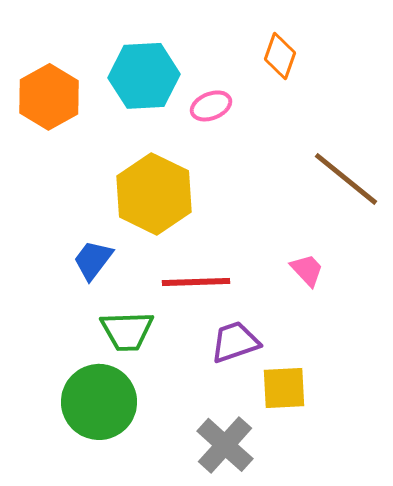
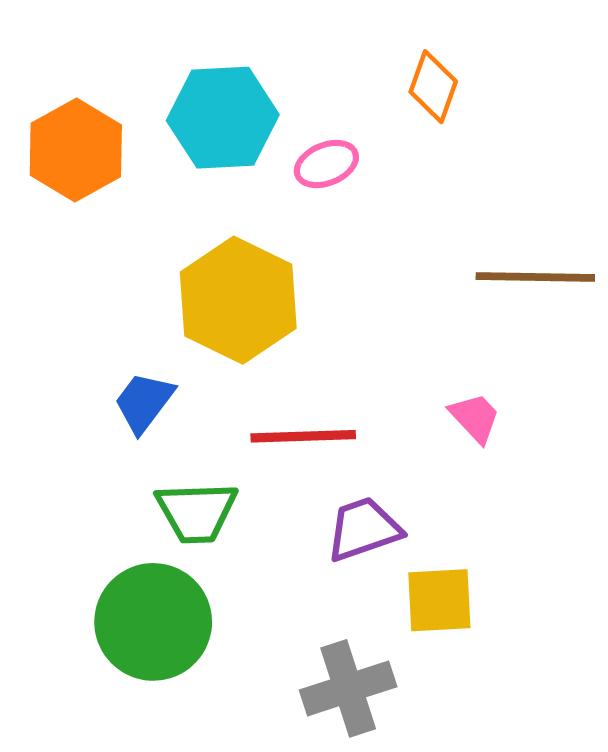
brown line: (346, 179) -> (535, 277), turned -38
gray cross: (225, 445) -> (348, 688), turned 30

